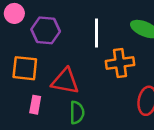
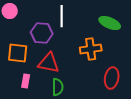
purple hexagon: (46, 30) -> (42, 33), moved
white line: (96, 33) -> (62, 16), moved

